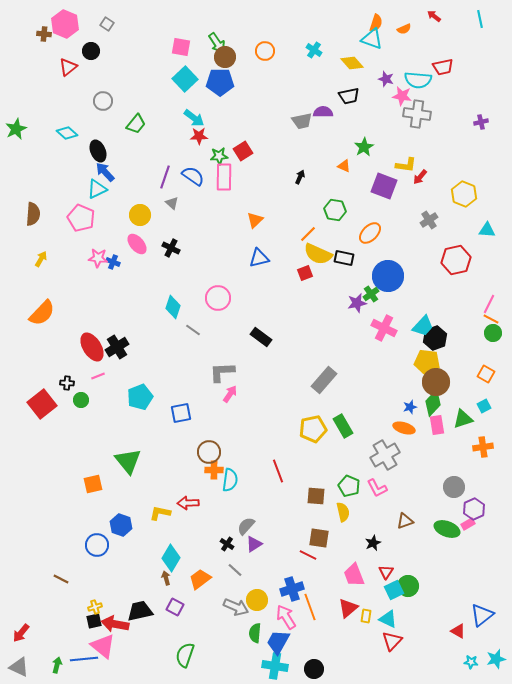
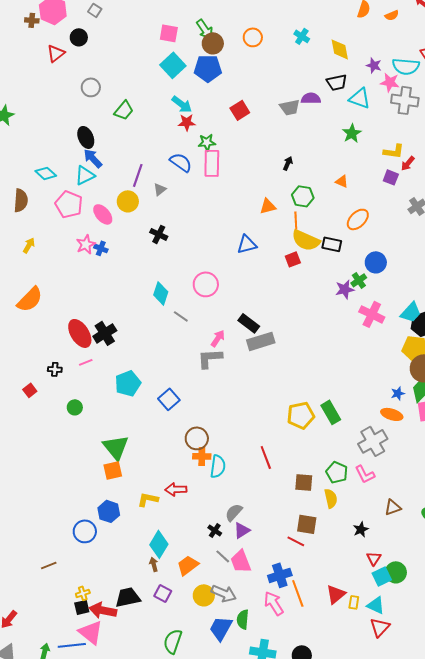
cyan triangle: (372, 39) -> (360, 98), moved
yellow diamond: (352, 63) -> (340, 49), turned 30
cyan diamond: (67, 133) -> (46, 173), moved
red square: (243, 151) -> (240, 110), moved
orange triangle: (344, 166) -> (342, 181), moved
purple line: (165, 177) -> (138, 175), moved
purple square: (384, 186) -> (391, 177), moved, size x0.6
gray triangle: (172, 203) -> (160, 189), turned 40
green hexagon: (335, 210) -> (303, 196), moved
orange triangle: (255, 220) -> (268, 206), moved, turned 30
orange line: (308, 234) -> (296, 220), turned -48
pink ellipse: (137, 244) -> (103, 214), moved
pink star: (98, 258) -> (86, 244), turned -30
blue circle: (388, 276) -> (376, 262), size x0.7
gray rectangle: (324, 380) -> (261, 341), moved, turned 32
pink arrow: (230, 394) -> (218, 338), moved
green circle: (81, 400) -> (75, 407), moved
red square: (42, 404) -> (30, 390), size x0.5
blue square: (181, 413) -> (169, 399), turned -30
orange square: (93, 484) -> (113, 470), moved
pink trapezoid: (354, 575) -> (241, 561), moved
brown line: (61, 579) -> (49, 565), turned -49
yellow circle: (257, 600) -> (204, 595), moved
blue trapezoid: (278, 642) -> (221, 628), moved

